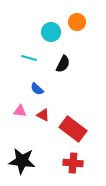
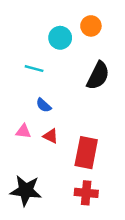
black semicircle: (63, 64) -> (98, 76), moved, size x1.4
red rectangle: (73, 129) -> (86, 153), turned 64

